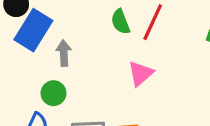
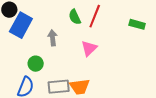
gray arrow: (64, 53) -> (53, 38), moved

